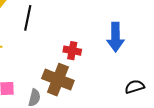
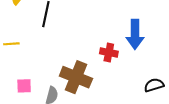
red cross: (72, 51) -> (109, 52), moved

